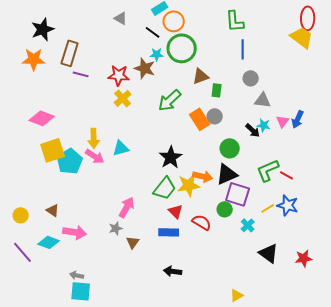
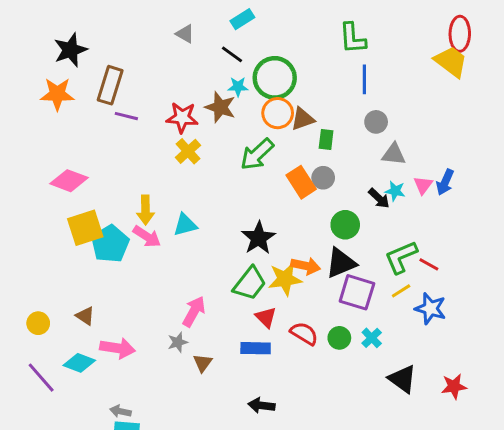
orange circle: (174, 21) -> (278, 113), moved
yellow line: (268, 208) -> (401, 291), moved
green circle: (225, 209) -> (339, 338), moved

